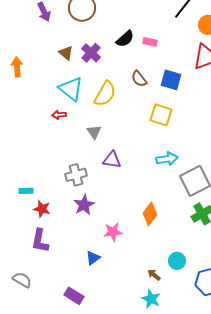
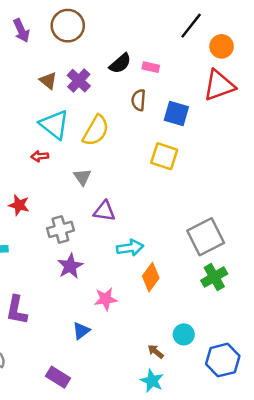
brown semicircle: (139, 79) -> (139, 100), moved, turned 42
cyan arrow: (167, 159) -> (130, 248), moved
red star: (42, 209) -> (19, 205), moved

